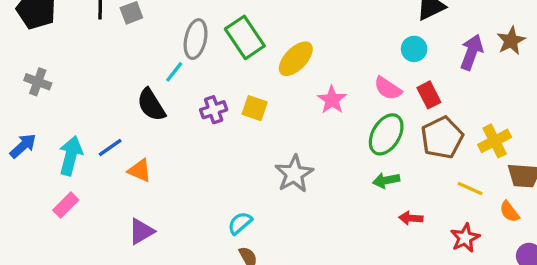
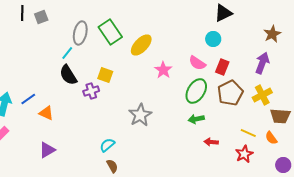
purple arrow: (472, 52) -> (262, 63), moved
red rectangle: (429, 95) -> (222, 67), turned 49
black semicircle: (151, 105) -> (68, 75), moved
yellow square: (255, 108) -> (105, 75), moved
purple cross: (214, 110) -> (91, 91), moved
yellow line: (470, 189) -> (248, 133), moved

